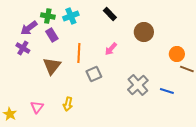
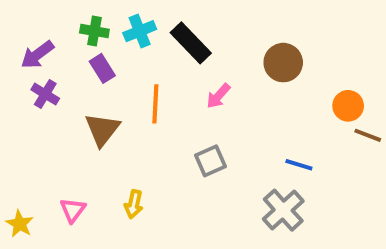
black rectangle: (110, 14) -> (191, 43), moved, size x1.5
purple arrow: (29, 28) -> (37, 55), moved
gray square: (94, 74) -> (210, 161), moved
gray cross: (138, 85) -> (283, 210), moved
blue line: (167, 91) -> (299, 165), moved

